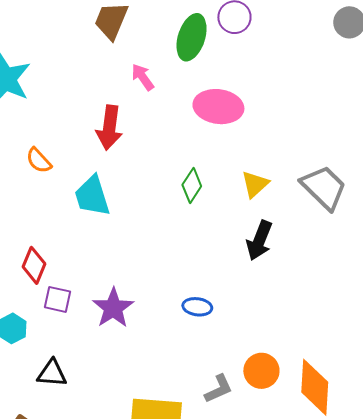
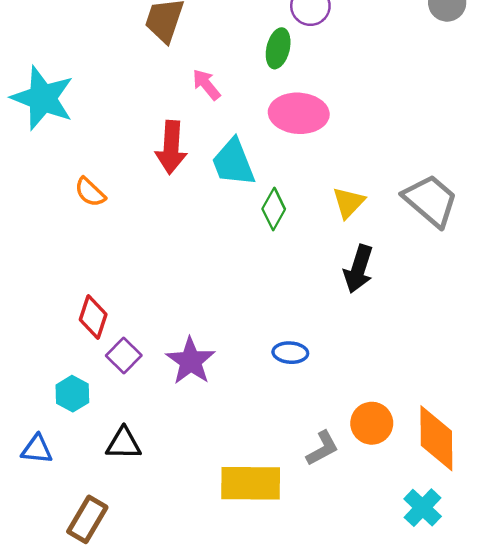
green ellipse: (192, 37) -> (278, 48), moved, size x0.7
cyan trapezoid: (92, 196) -> (233, 162), moved
purple square: (58, 299) -> (124, 356), turned 36

